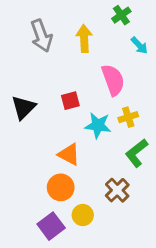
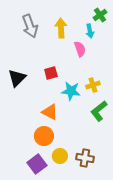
green cross: (121, 15) -> (100, 15), moved
cyan arrow: (139, 45) -> (90, 31), moved, turned 32
pink semicircle: (113, 80) -> (80, 49), moved, size x0.7
brown cross: (117, 190) -> (85, 158), moved, turned -36

